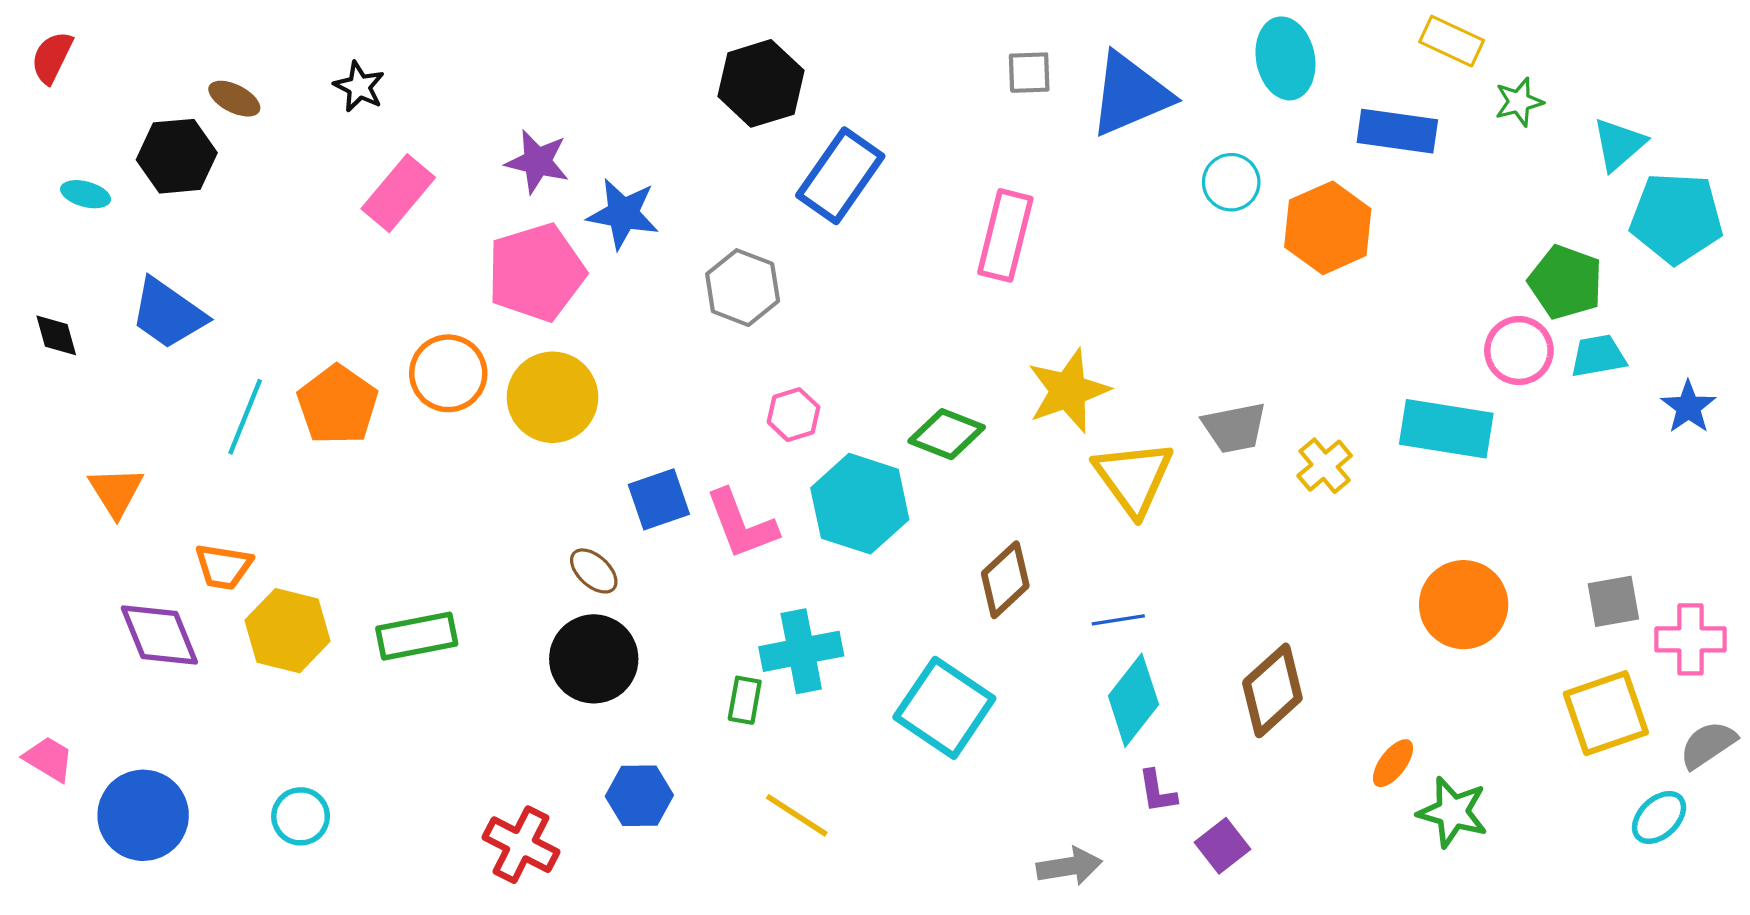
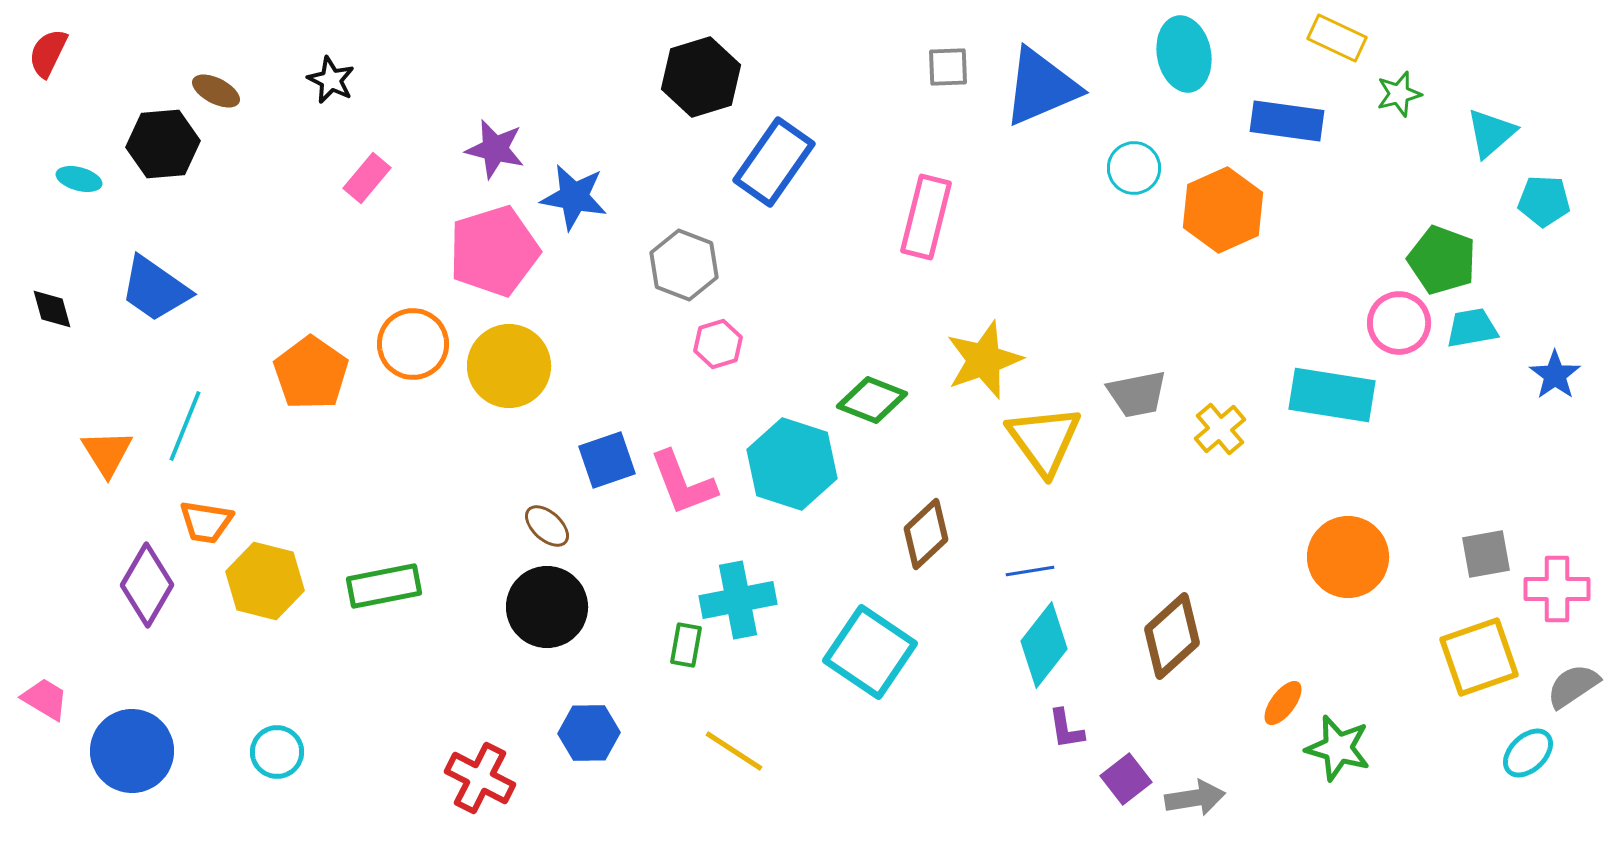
pink rectangle: (398, 193) -> (367, 178), size x0.7
cyan pentagon: (1676, 218) -> (1544, 201), size x0.6
pink hexagon: (794, 415) -> (718, 344), moved
cyan line: (245, 417) -> (185, 426), moved
purple diamond: (159, 635) -> (147, 585), turned 52
gray arrow: (1069, 866) -> (1195, 798), moved

